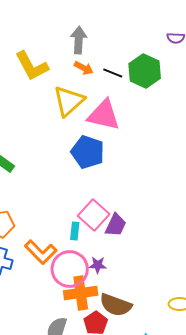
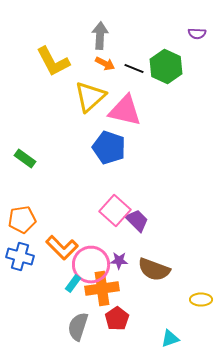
purple trapezoid: (116, 225) -> (137, 221), turned -70
cyan rectangle: (75, 231) -> (73, 284), moved, turned 30
brown semicircle: (116, 305) -> (154, 270), moved

